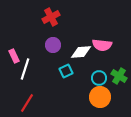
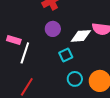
pink rectangle: (14, 56) -> (14, 40), turned -48
cyan circle: (99, 78) -> (75, 79), moved

